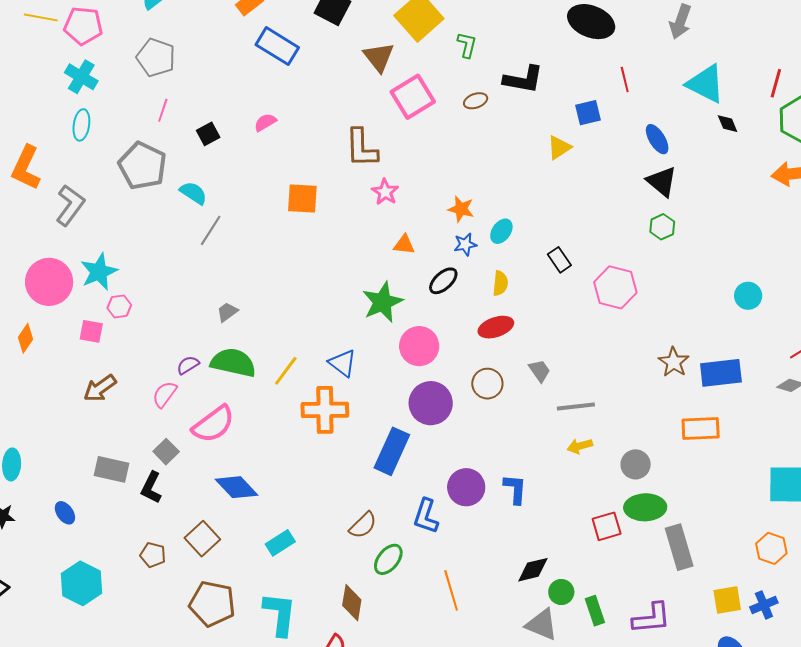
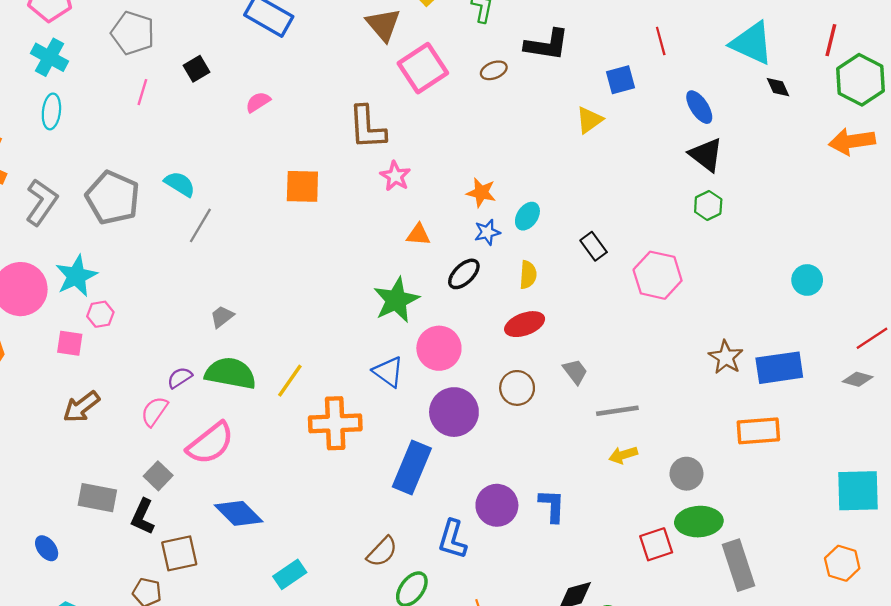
black square: (208, 134) -> (196, 69), moved
gray pentagon: (142, 166) -> (113, 198), moved
blue triangle: (343, 363) -> (388, 372), moved
brown square: (202, 539) -> (179, 553), moved, turned 32

